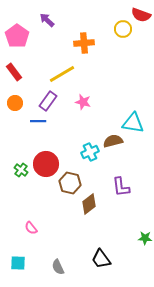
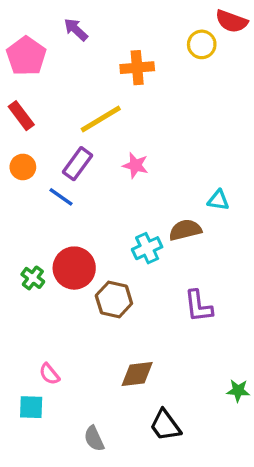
blue line: (38, 121) -> (61, 197), turned 35
cyan triangle: (133, 123) -> (218, 200), size x0.6
brown diamond: (89, 204) -> (137, 374), moved, turned 30
cyan square: (18, 263) -> (31, 407), moved

